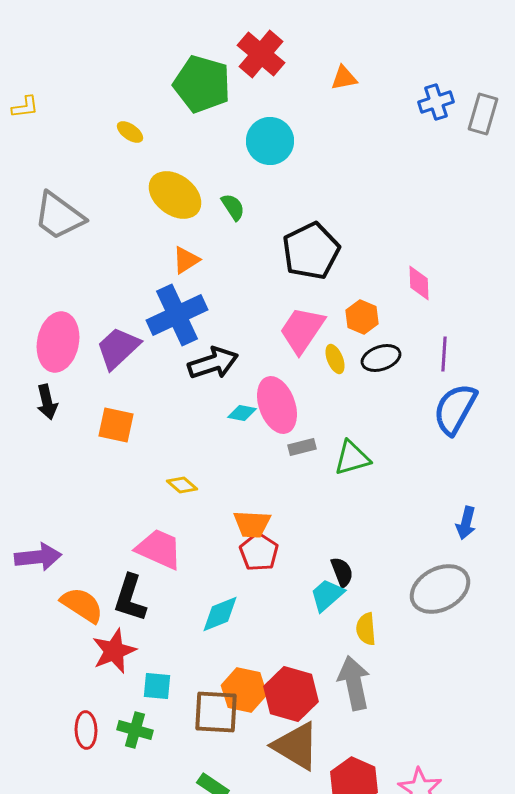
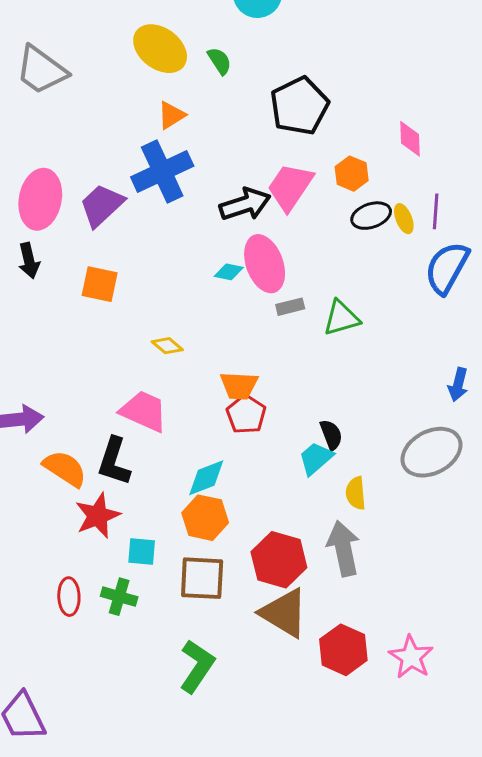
yellow ellipse: (335, 359) -> (404, 219), moved
black arrow: (213, 363) -> (245, 204), moved
orange hexagon: (244, 690) -> (205, 518), moved

